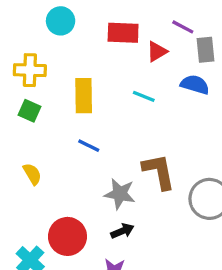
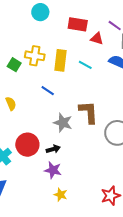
red triangle: (157, 52) -> (97, 39), turned 40
yellow cross: (30, 70) -> (35, 56), moved
yellow rectangle: (84, 96) -> (60, 60), moved
black arrow: (122, 231) -> (53, 149), moved

